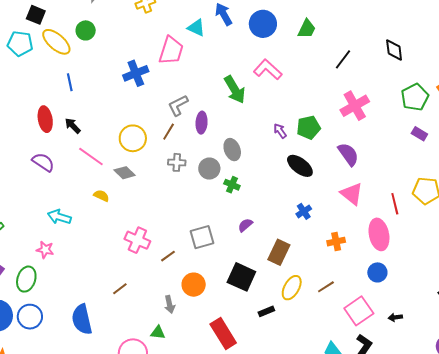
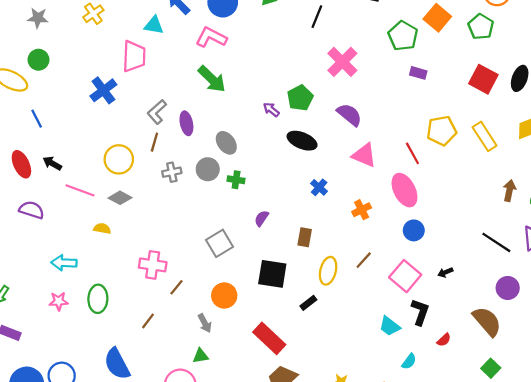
pink L-shape: (268, 69) -> (211, 37), moved
brown rectangle: (279, 252) -> (305, 237), size x0.7
brown line: (168, 256) -> (176, 287), moved
green ellipse: (26, 279) -> (98, 299), moved

